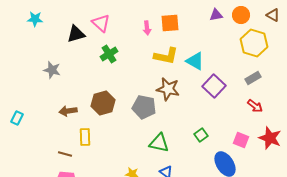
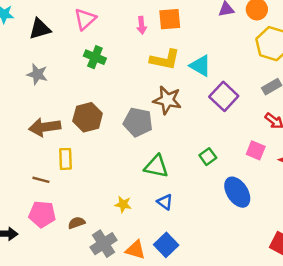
pink triangle: (101, 23) -> (85, 19), turned 36
black triangle: (76, 34) -> (40, 29), moved
green cross: (109, 54) -> (95, 57), turned -36
gray star: (52, 70) -> (37, 74), moved
brown arrow: (68, 111) -> (45, 127), size x1.4
pink square: (241, 140) -> (256, 150), moved

